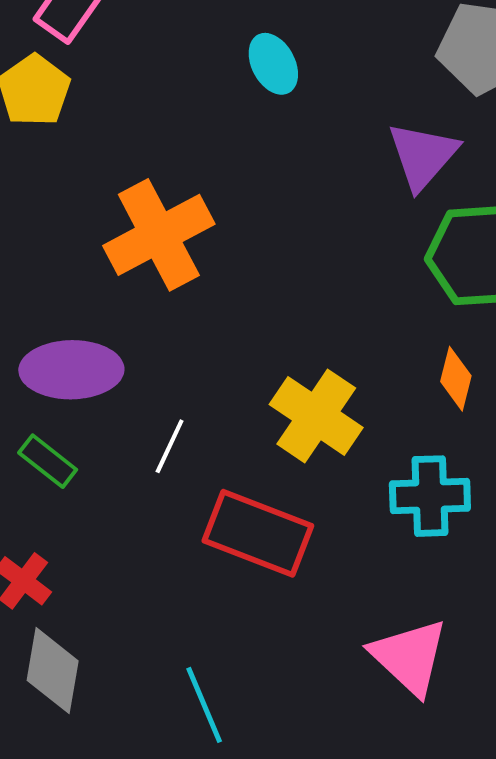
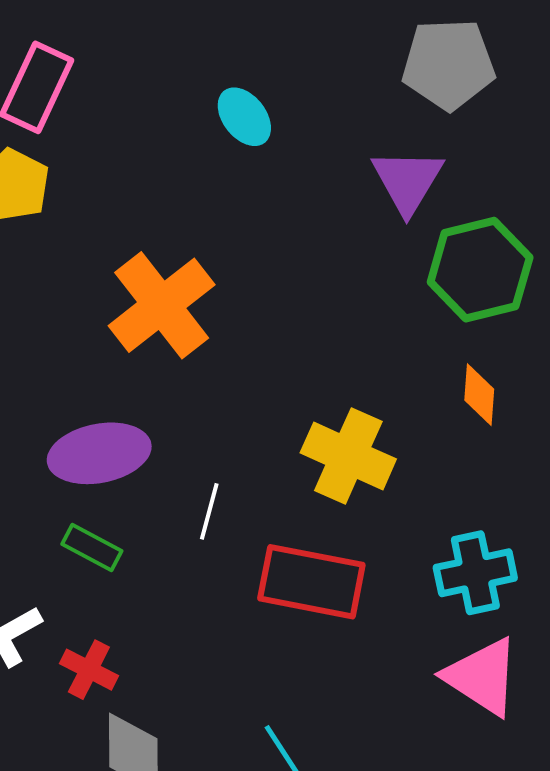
cyan cross: (430, 496) -> (475, 573), moved

